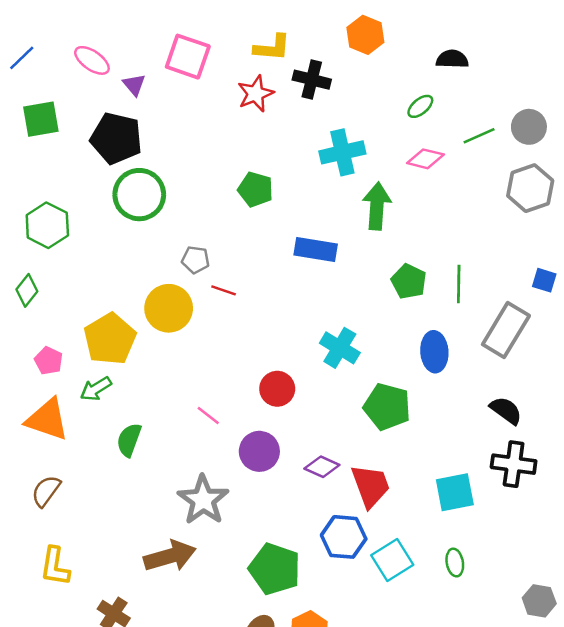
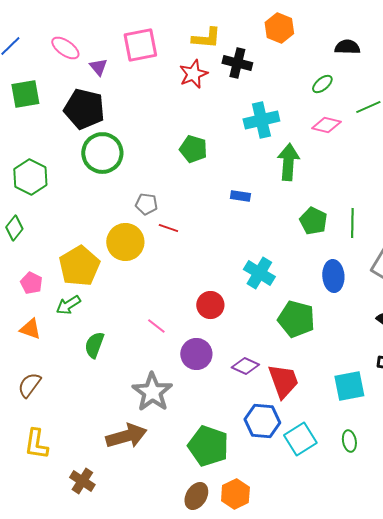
pink square: (188, 57) -> (140, 45), turned -30
blue rectangle: (316, 249) -> (240, 196), size x0.6
orange triangle: (47, 419) -> (30, 329), size x0.6

